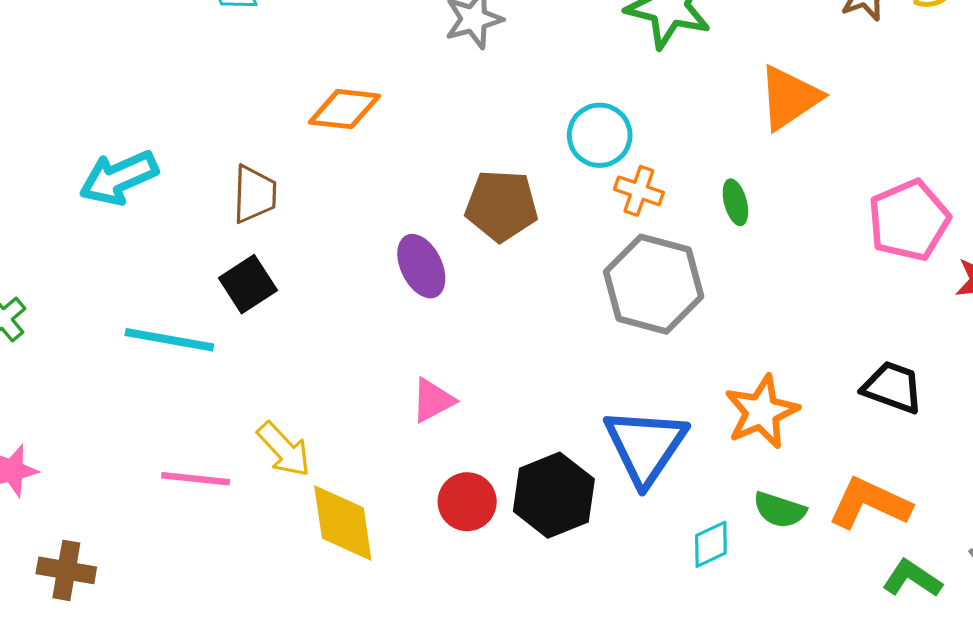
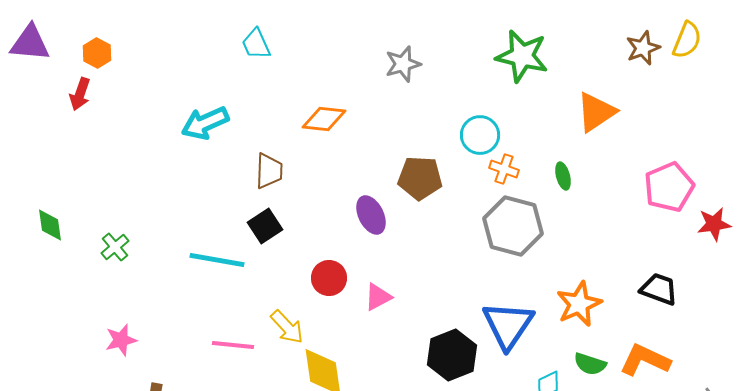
cyan arrow: (119, 178) -> (205, 123), moved
red circle: (467, 502) -> (329, 278), moved

